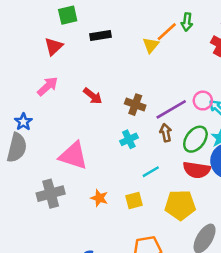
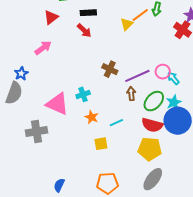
red arrow: (93, 96) -> (84, 30), moved
cyan cross: (129, 139) -> (83, 94), moved
orange star: (99, 198) -> (92, 117), moved
yellow pentagon: (180, 205) -> (150, 149), moved

